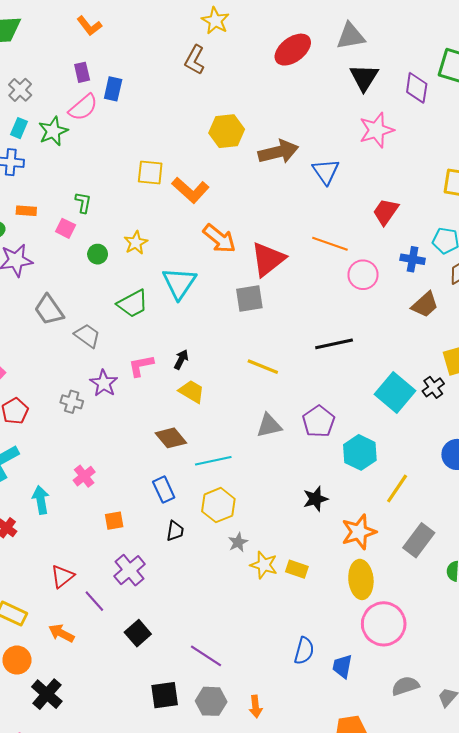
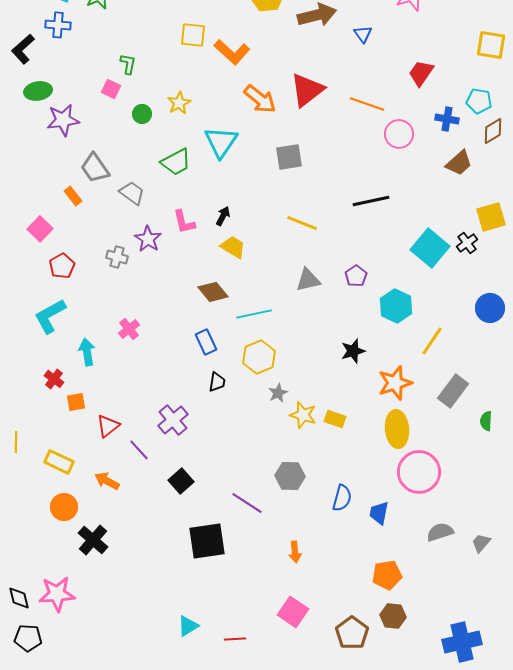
blue triangle: (326, 171) -> (363, 34), size x0.7
orange rectangle: (26, 211) -> (73, 196), moved, turned 48
red triangle: (268, 259) -> (307, 90), moved
pink L-shape: (141, 366) -> (184, 222), turned -92
purple pentagon: (319, 421) -> (356, 276), size x0.7
orange square: (114, 521) -> (76, 402), moved
black square: (165, 695) -> (207, 541), size x1.4
gray hexagon: (211, 701) -> (290, 476), moved

